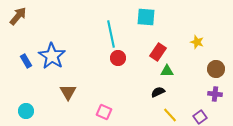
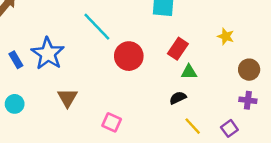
cyan line: (111, 34) -> (97, 27), moved, turned -32
red circle: (118, 58) -> (129, 56), size x1.5
cyan circle: (26, 111) -> (15, 104), moved

